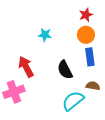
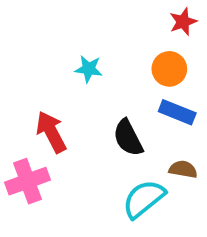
red star: (86, 15) -> (183, 22), moved
blue rectangle: (90, 57) -> (177, 112), turned -60

